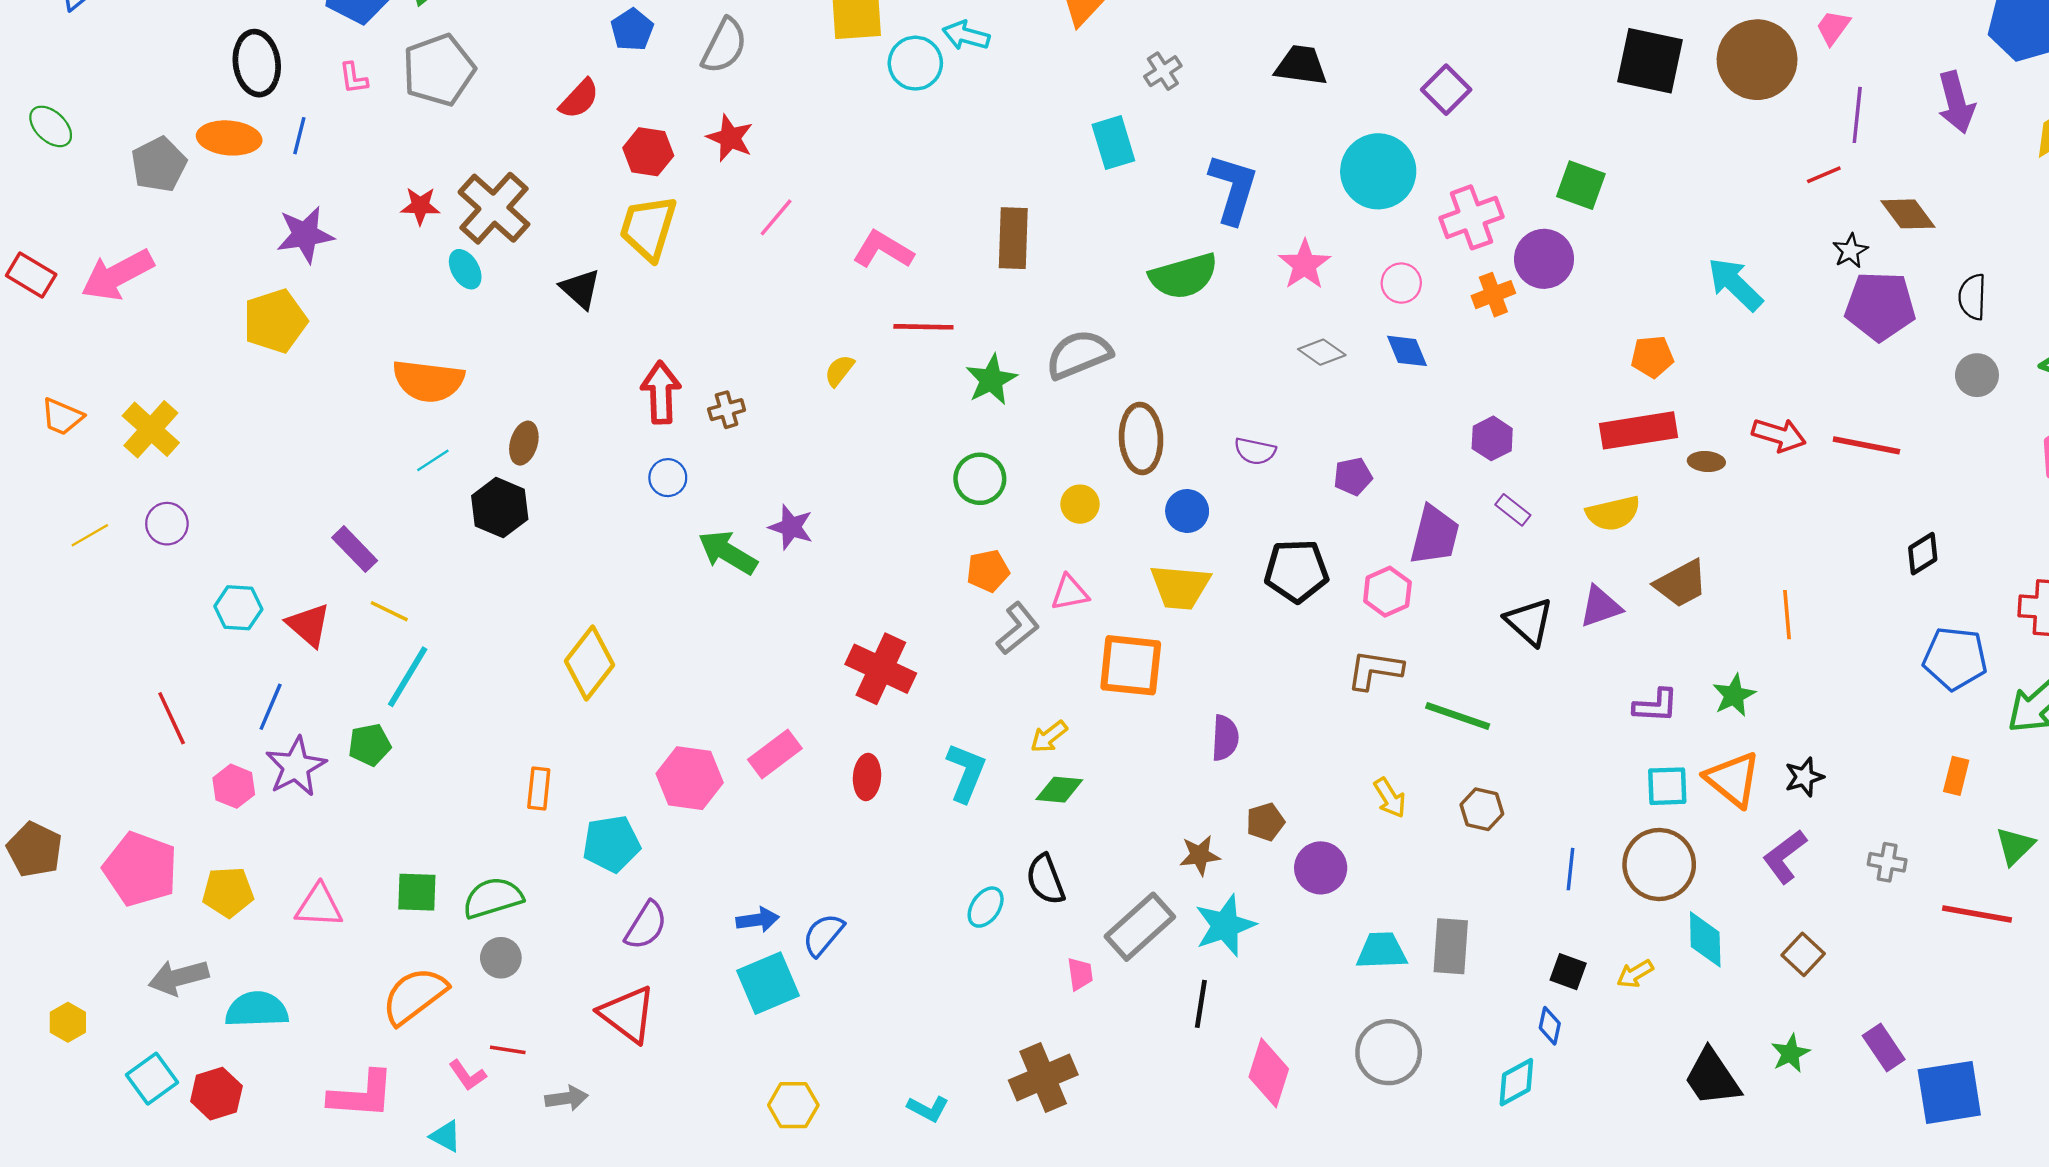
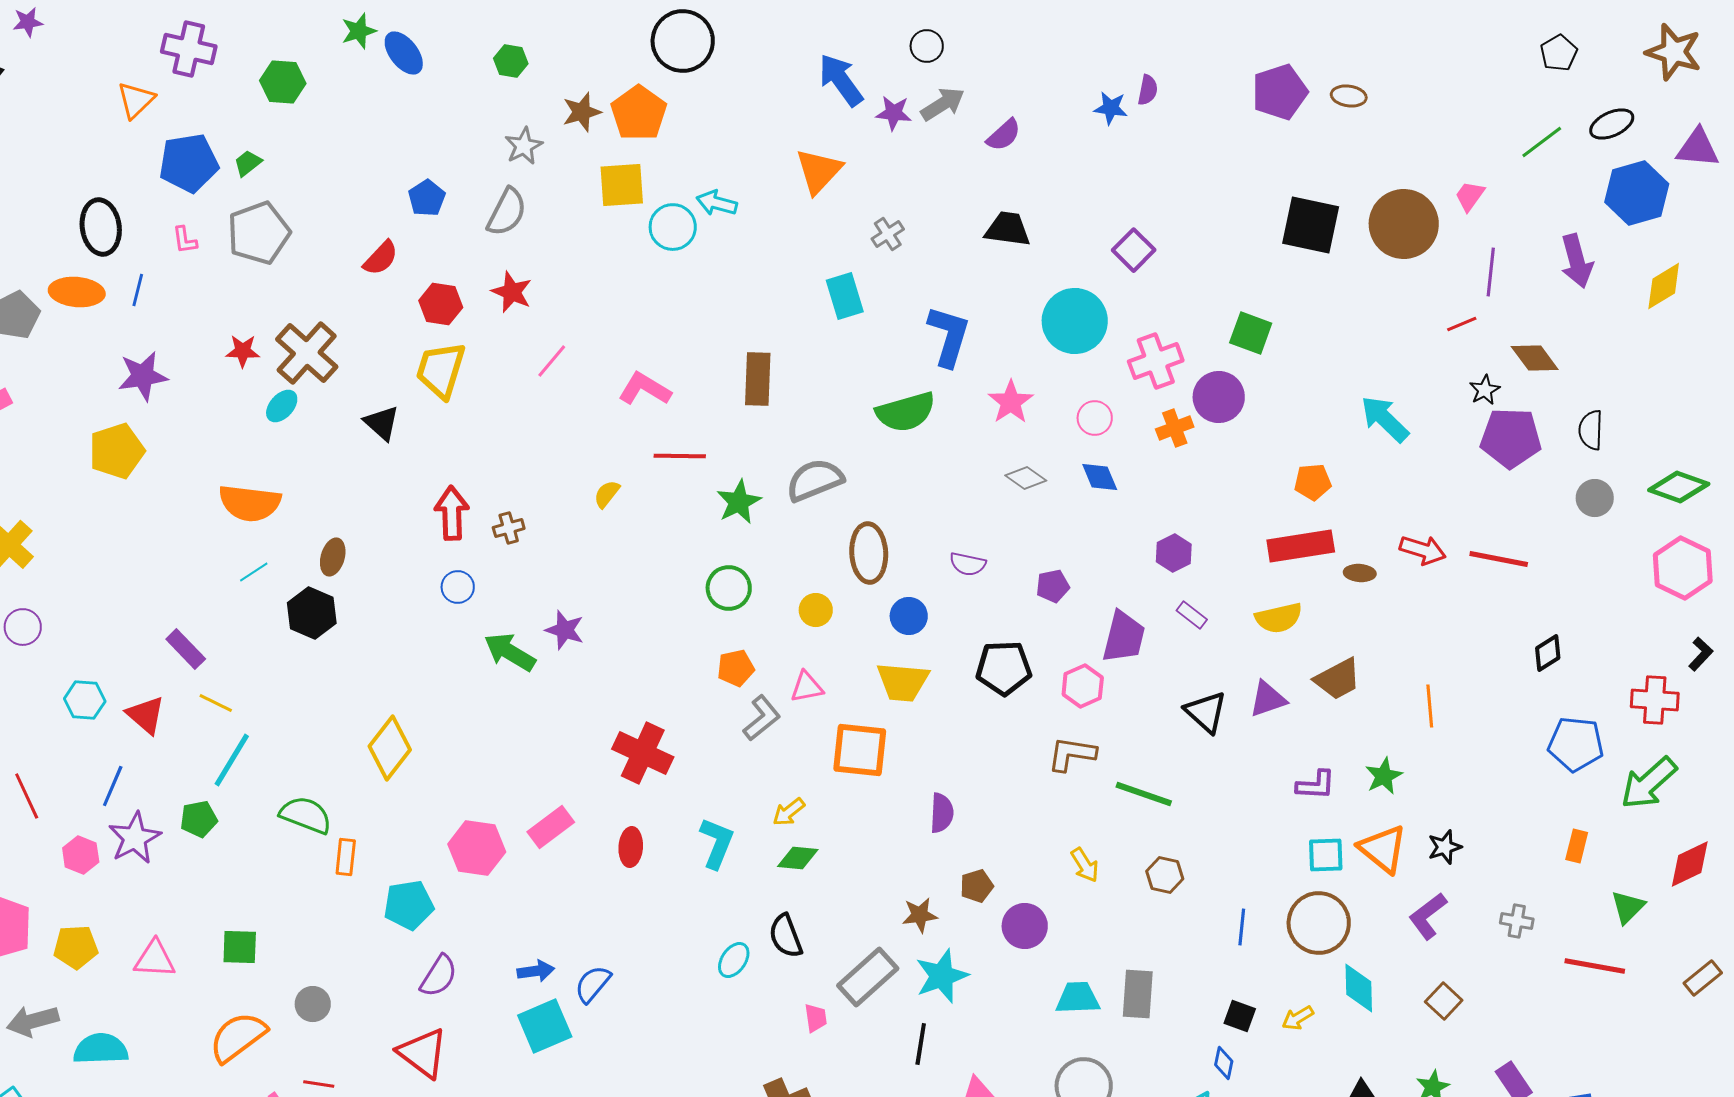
cyan ellipse: (465, 269) -> (282, 406), turned 72
green semicircle: (493, 898) -> (306, 815), moved, turned 38

